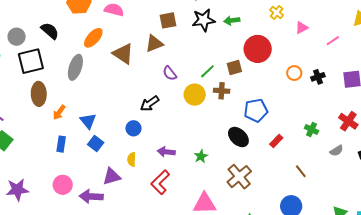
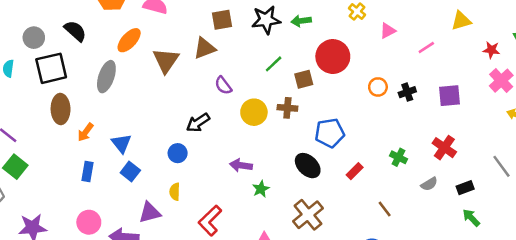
brown triangle: (123, 54) -> (166, 60), turned 30
green line: (207, 71) -> (274, 64), moved
purple arrow: (166, 152) -> (241, 165), moved

